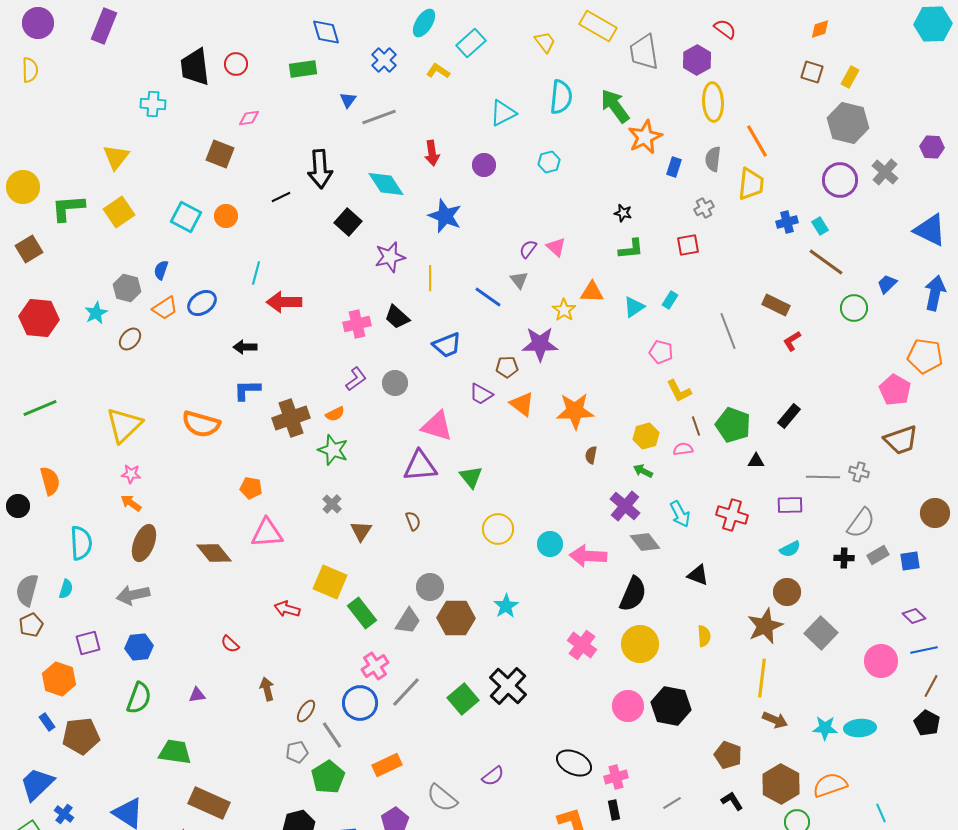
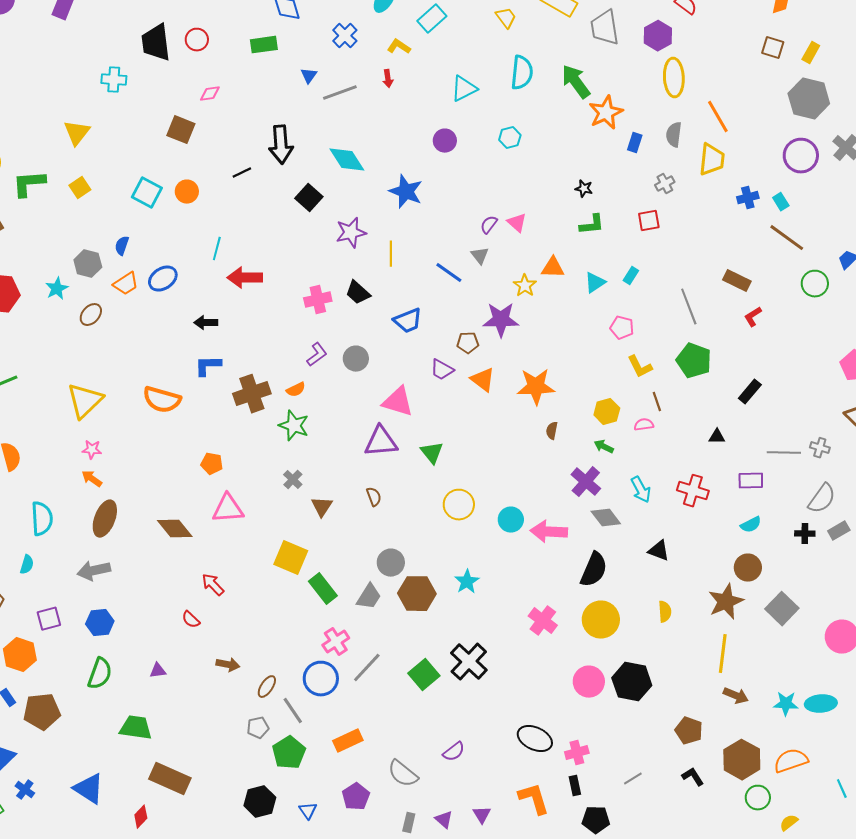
red arrow: (432, 153) -> (388, 79), moved, size x0.7
yellow square: (119, 212) -> (80, 188), size x0.7
green pentagon: (733, 425) -> (694, 361), moved
red arrow: (287, 609) -> (213, 585), moved, turned 30
brown arrow: (267, 689) -> (228, 665), turned 115

